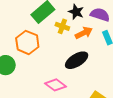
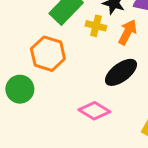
orange arrow: (84, 33) -> (128, 32), turned -30

